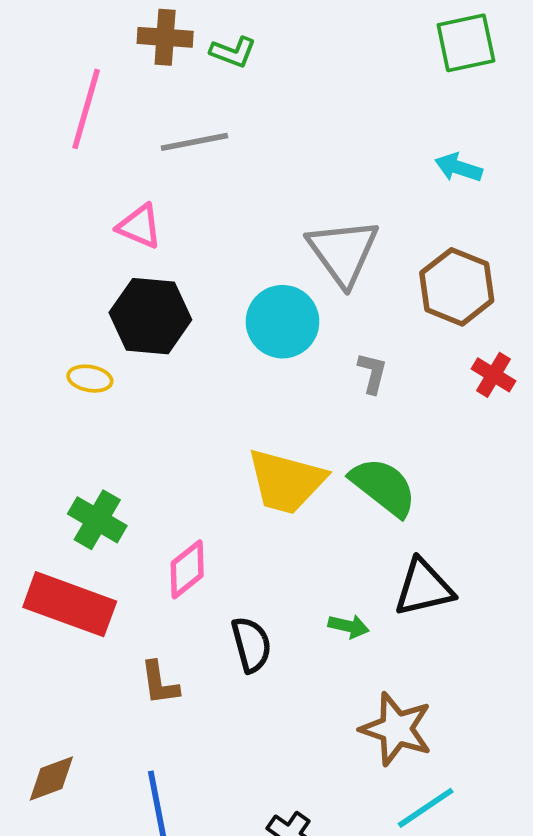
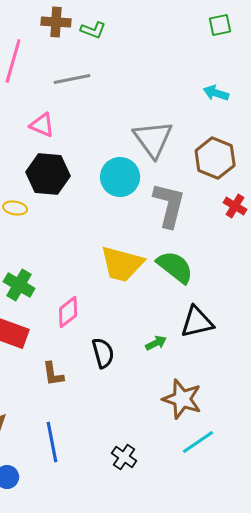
green square: (466, 43) -> (220, 25), size x0.7
gray L-shape: (372, 373) -> (169, 205), size x2.0
green arrow: (349, 626) -> (156, 343), turned -40

